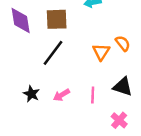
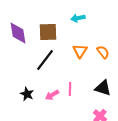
orange triangle: (101, 52) -> (80, 51), moved
pink line: (93, 95) -> (70, 89), moved

